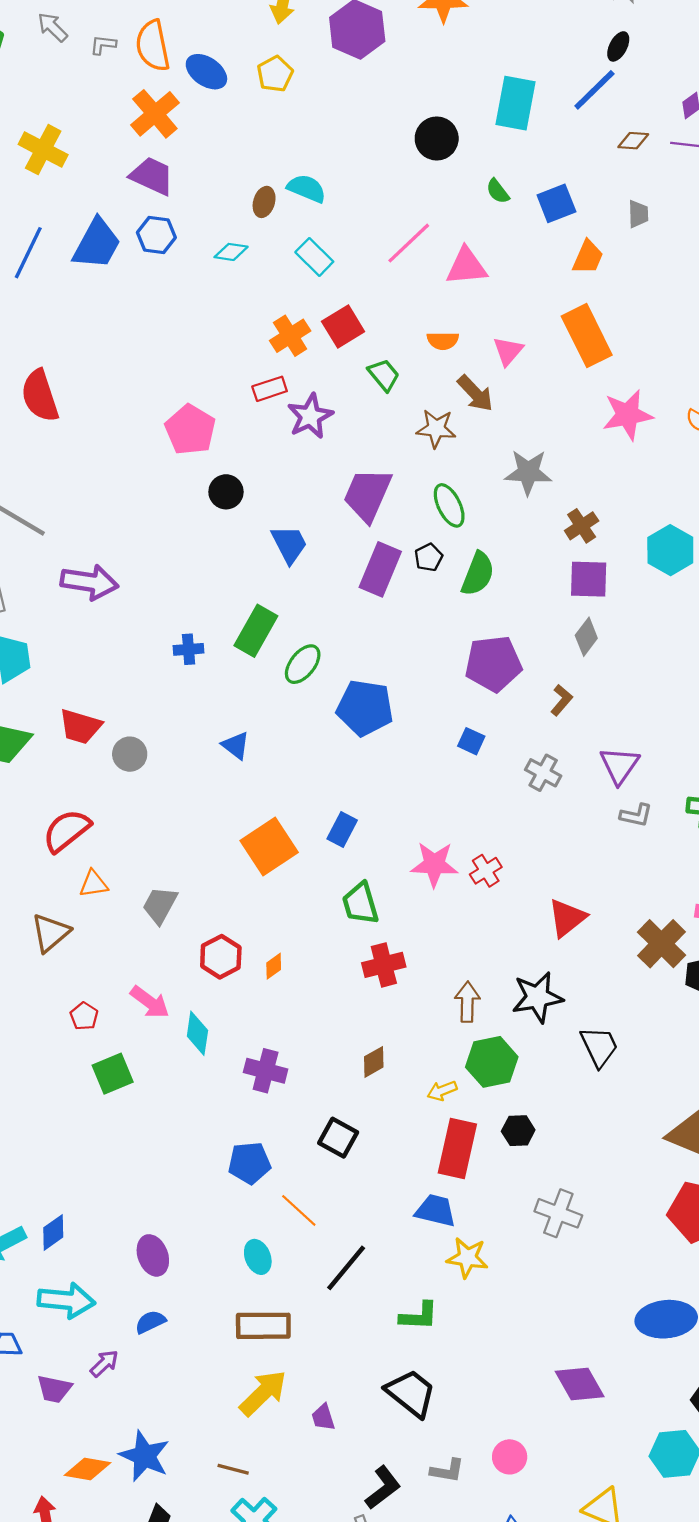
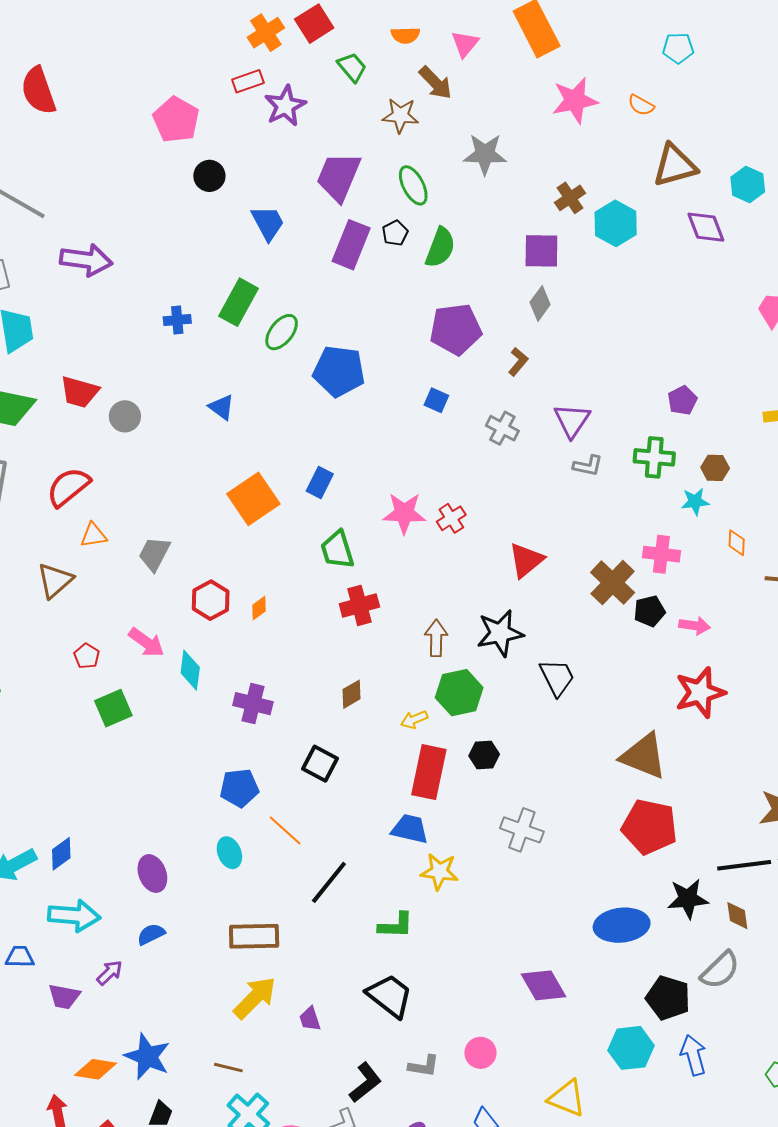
brown cross: (582, 526) -> (570, 198), moved
cyan ellipse: (258, 1257) -> (229, 853), moved

